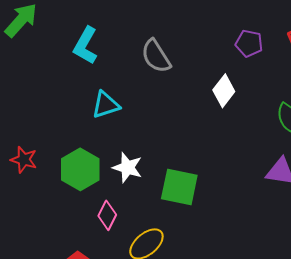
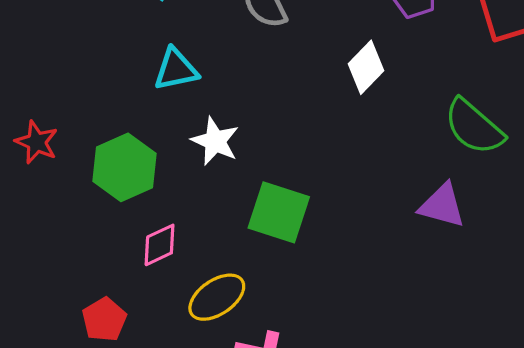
white star: (127, 168) -> (215, 141), moved
pink diamond: (107, 215) -> (160, 245), turned 32

